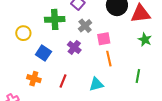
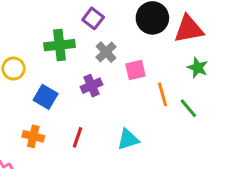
purple cross: (74, 47) -> (91, 86), turned 32
orange line: (109, 59) -> (163, 94), moved
green line: (138, 76) -> (188, 108), moved, turned -48

